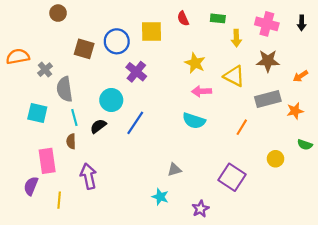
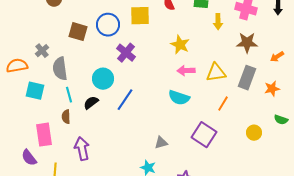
orange semicircle: (18, 57) -> (17, 66), moved
yellow triangle: (234, 76) -> (216, 73), moved, turned -35
gray rectangle: (268, 99) -> (247, 78), turned -55
purple square: (232, 177) -> (204, 135), moved
purple semicircle: (31, 186) -> (29, 158), turned -60

